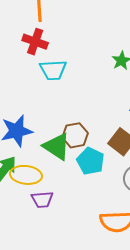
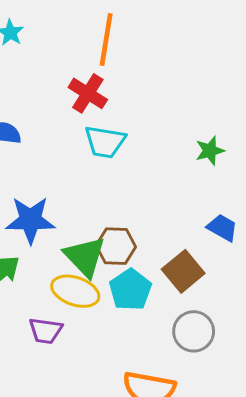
yellow ellipse: (26, 175) -> (75, 291), moved

